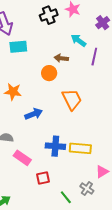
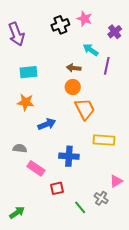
cyan rectangle: (18, 47) -> (29, 72), moved
orange circle: (49, 73) -> (73, 87), moved
yellow rectangle: (80, 148) -> (104, 140), moved

